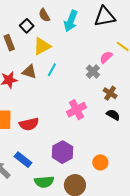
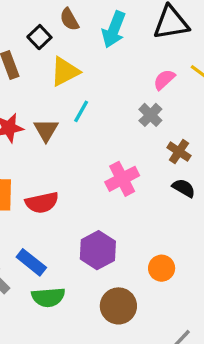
pink semicircle: (106, 57) -> (164, 80), moved
brown triangle: (29, 72) -> (46, 130), moved, turned 42
green semicircle: (44, 182) -> (48, 297), moved

